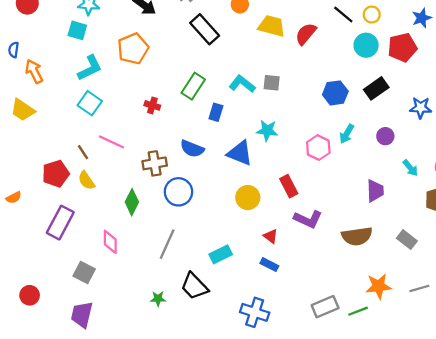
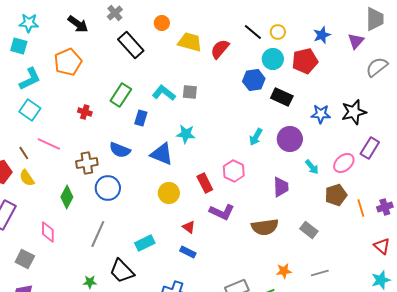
black rectangle: (376, 88) -> (282, 97), turned 60
blue hexagon: (335, 93) -> (254, 80), moved
purple circle: (385, 136) -> (290, 139), size x1.6
pink hexagon: (318, 148) -> (234, 171), moved
orange star: (379, 286) -> (284, 271), size x0.7

